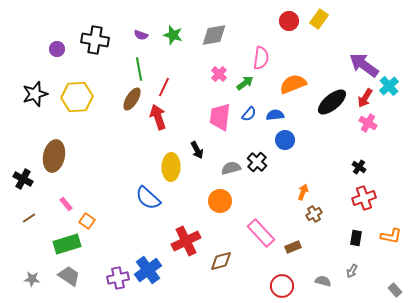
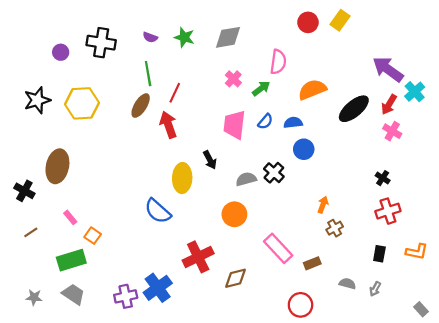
gray semicircle: (323, 281) -> (347, 284), moved

